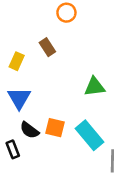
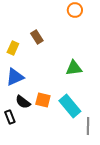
orange circle: (66, 13) -> (75, 10), moved
blue triangle: (19, 98) -> (15, 77), turned 36

